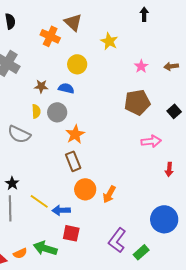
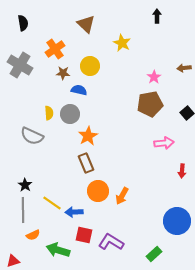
orange cross: (50, 36) -> (55, 49), moved, turned 30
pink star: (141, 66) -> (154, 77), moved
brown star: (41, 86) -> (63, 73), moved
purple L-shape: (117, 240) -> (111, 242), moved, turned 85
orange semicircle: (20, 253) -> (33, 235), moved

